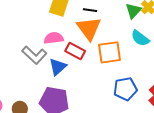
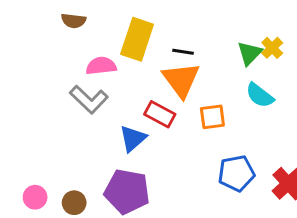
pink semicircle: (54, 38) -> (101, 66), moved
orange square: (109, 52) -> (212, 117), size x0.7
gray L-shape: (34, 55) -> (89, 99), moved

